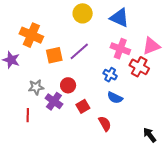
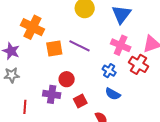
blue triangle: (120, 18) -> (121, 14), turned 40
purple line: (79, 51) -> (79, 46), turned 65
gray star: (36, 87) -> (12, 75), moved
purple cross: (54, 101) -> (52, 94), turned -30

